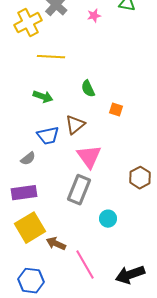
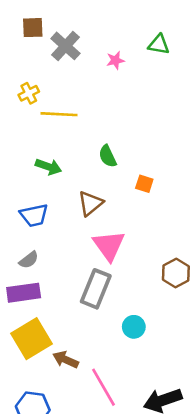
yellow cross: (28, 23) -> (29, 93), moved, size x0.6
blue trapezoid: (48, 136) -> (34, 215), moved
gray semicircle: (28, 159) -> (29, 260), moved

